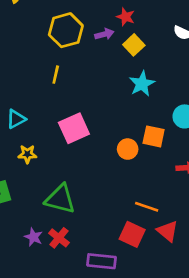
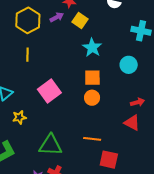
orange square: (154, 136) -> (92, 78), moved
orange line: (147, 207) -> (92, 139), moved
red triangle: (167, 231) -> (132, 123), moved

